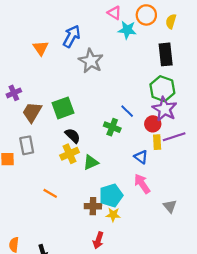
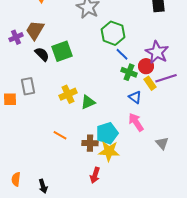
green hexagon: (162, 89) -> (113, 33), moved
brown trapezoid: (32, 112) -> (35, 30), moved
green cross: (112, 127) -> (129, 72), moved
black semicircle: (73, 136) -> (42, 54), moved
yellow rectangle: (157, 142) -> (150, 83), turned -32
orange line: (50, 193) -> (60, 135), moved
yellow star: (113, 215) -> (109, 151), size x1.5

